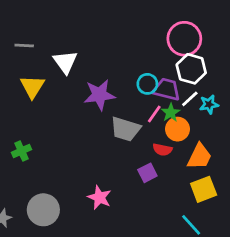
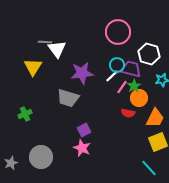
pink circle: (184, 39) -> (118, 32), moved
gray line: (24, 46) -> (45, 42), moved
white line: (190, 99) -> (112, 76), moved
gray trapezoid: (125, 129) -> (68, 98), moved
purple square: (147, 173) -> (84, 130), moved

